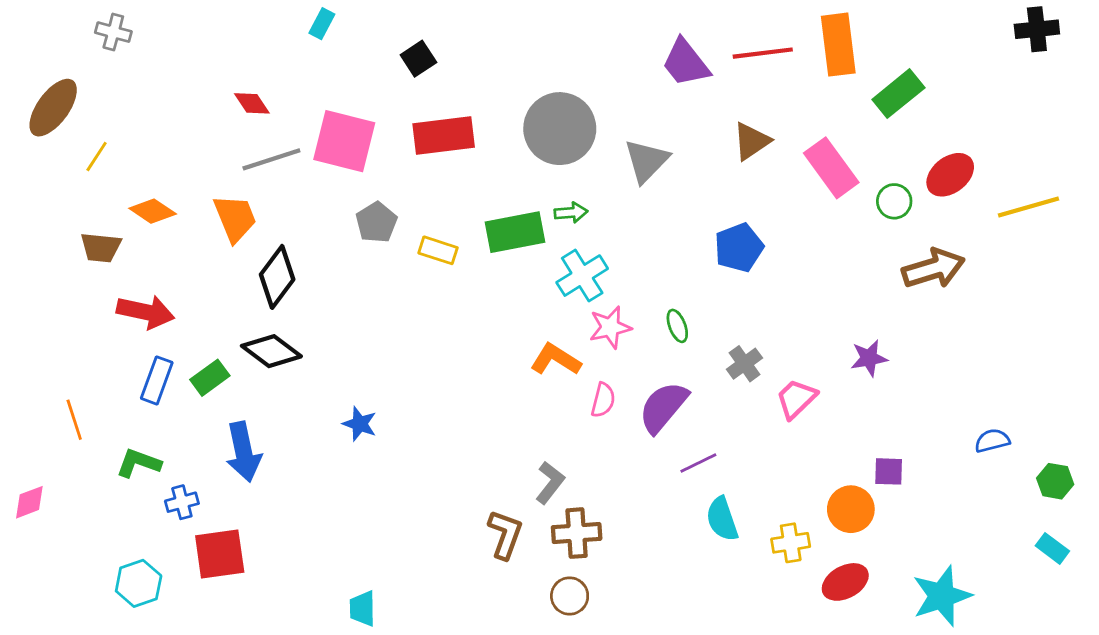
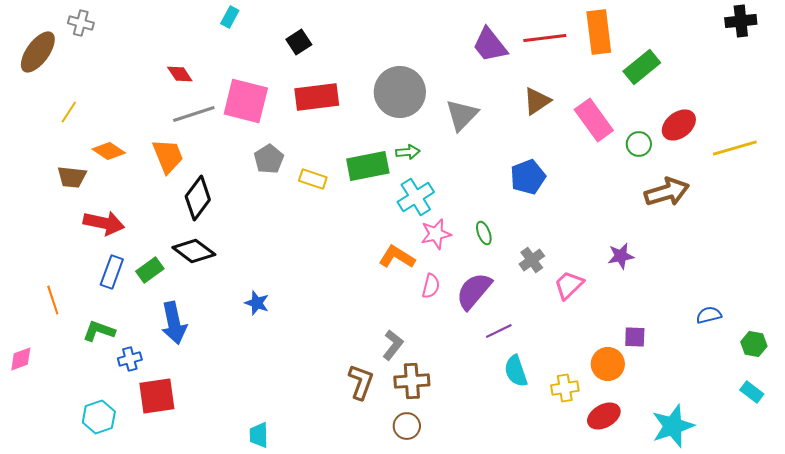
brown ellipse: (53, 108) -> (38, 52), moved

